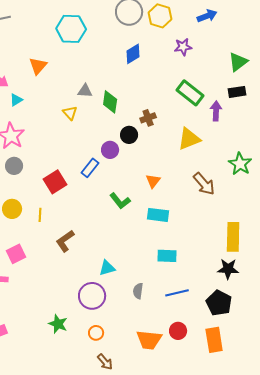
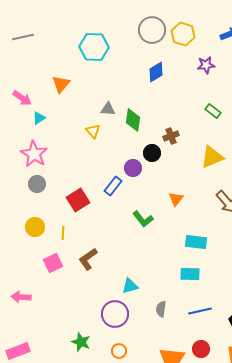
green rectangle: (190, 93) -> (213, 111), size x0.6
cyan rectangle: (158, 215) -> (196, 242), moved
pink square: (16, 254) -> (53, 263), moved

